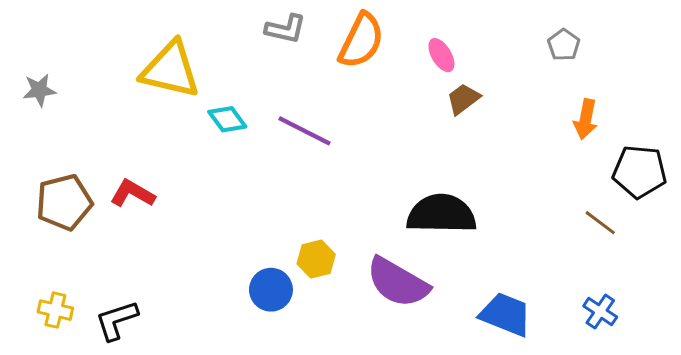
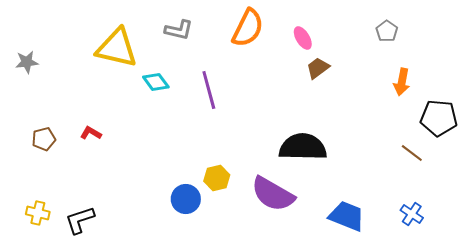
gray L-shape: (286, 29) -> (179, 30), moved
purple line: (304, 131) -> (209, 90), turned 48
red L-shape: (133, 194) -> (91, 133), size x0.7
brown pentagon: (64, 202) -> (44, 139), size x0.6

